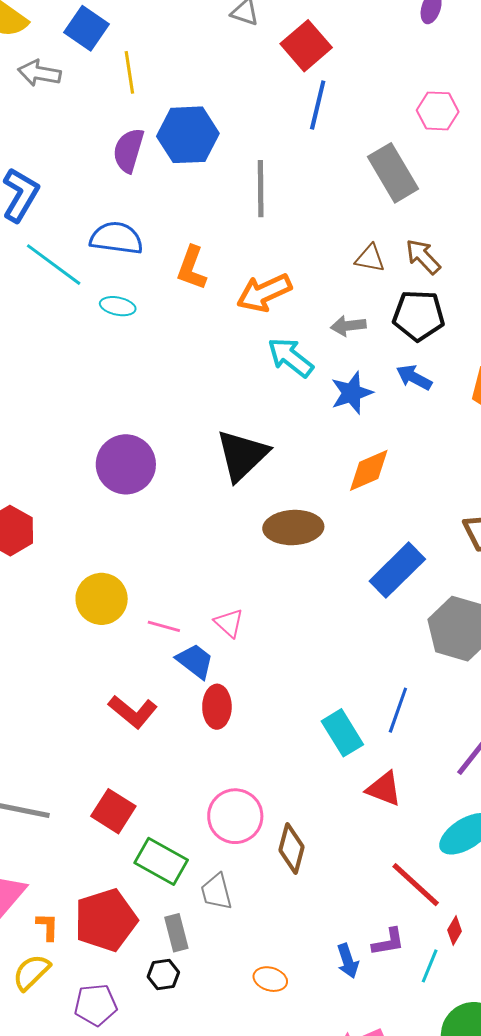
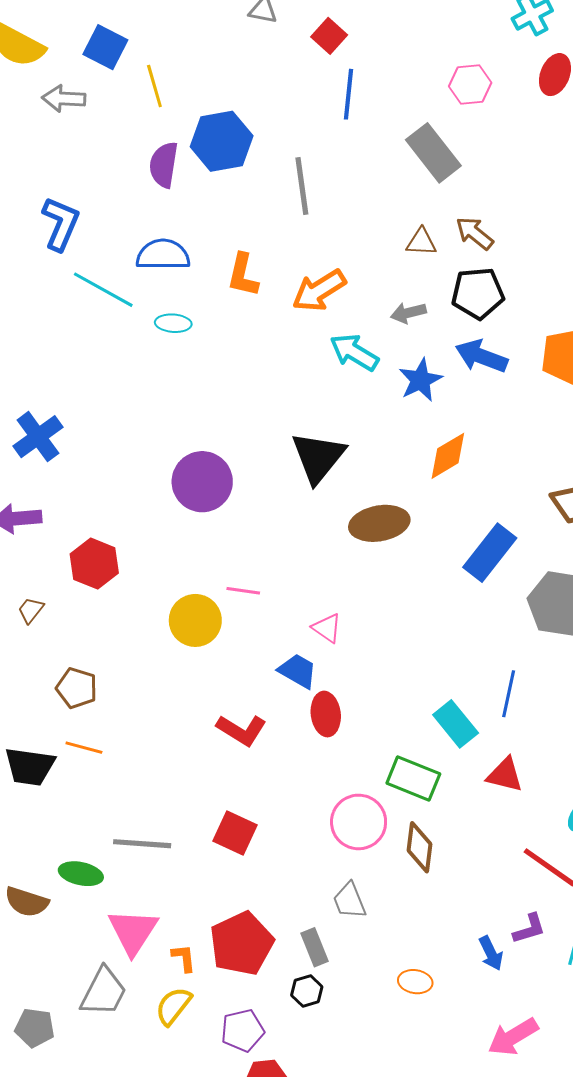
red square: (306, 46) -> (329, 36), size x0.7
blue arrow: (414, 377) -> (481, 356), size x1.4
pink line: (164, 626) -> (243, 591), moved
green rectangle: (161, 861) -> (413, 778), moved

